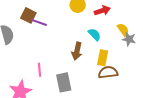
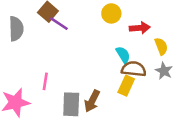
yellow semicircle: (123, 30) -> (161, 46), moved
brown arrow: (77, 51) -> (92, 101), moved
brown semicircle: (108, 72) -> (134, 69), moved

